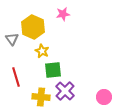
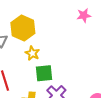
pink star: (63, 14) -> (84, 15), moved

